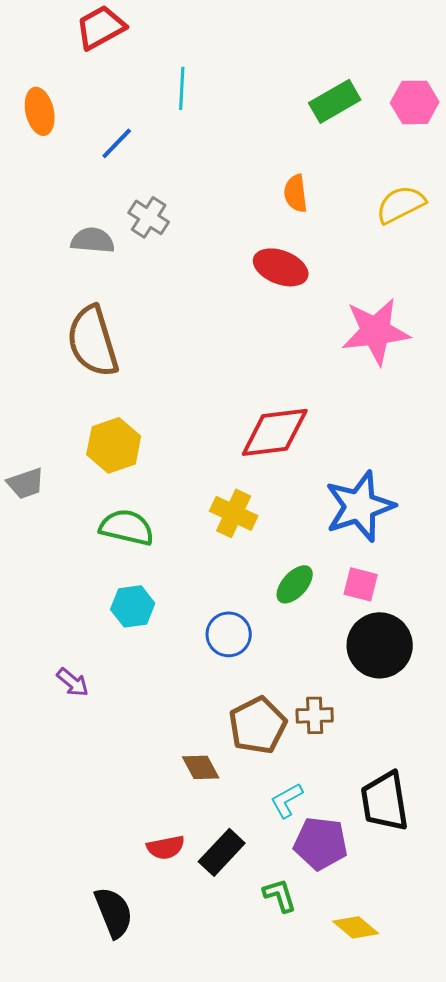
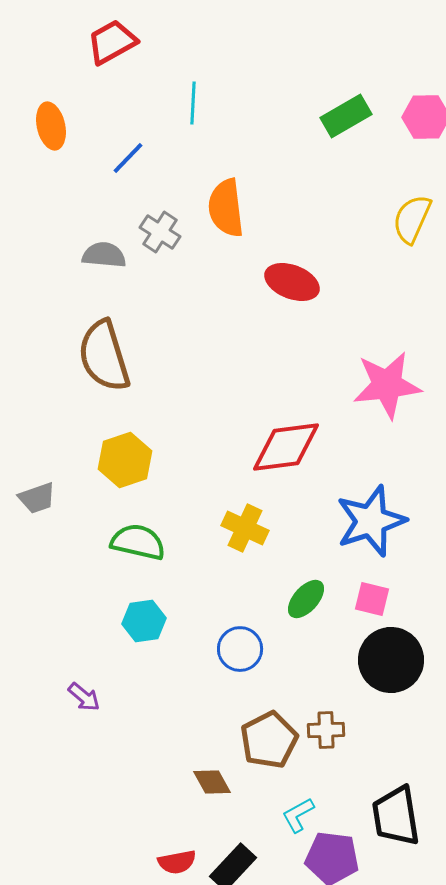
orange semicircle: (296, 193) -> (226, 208), moved, size x1.5
yellow semicircle: (401, 204) -> (412, 219), turned -39
pink star: (376, 331) -> (387, 385), moved

